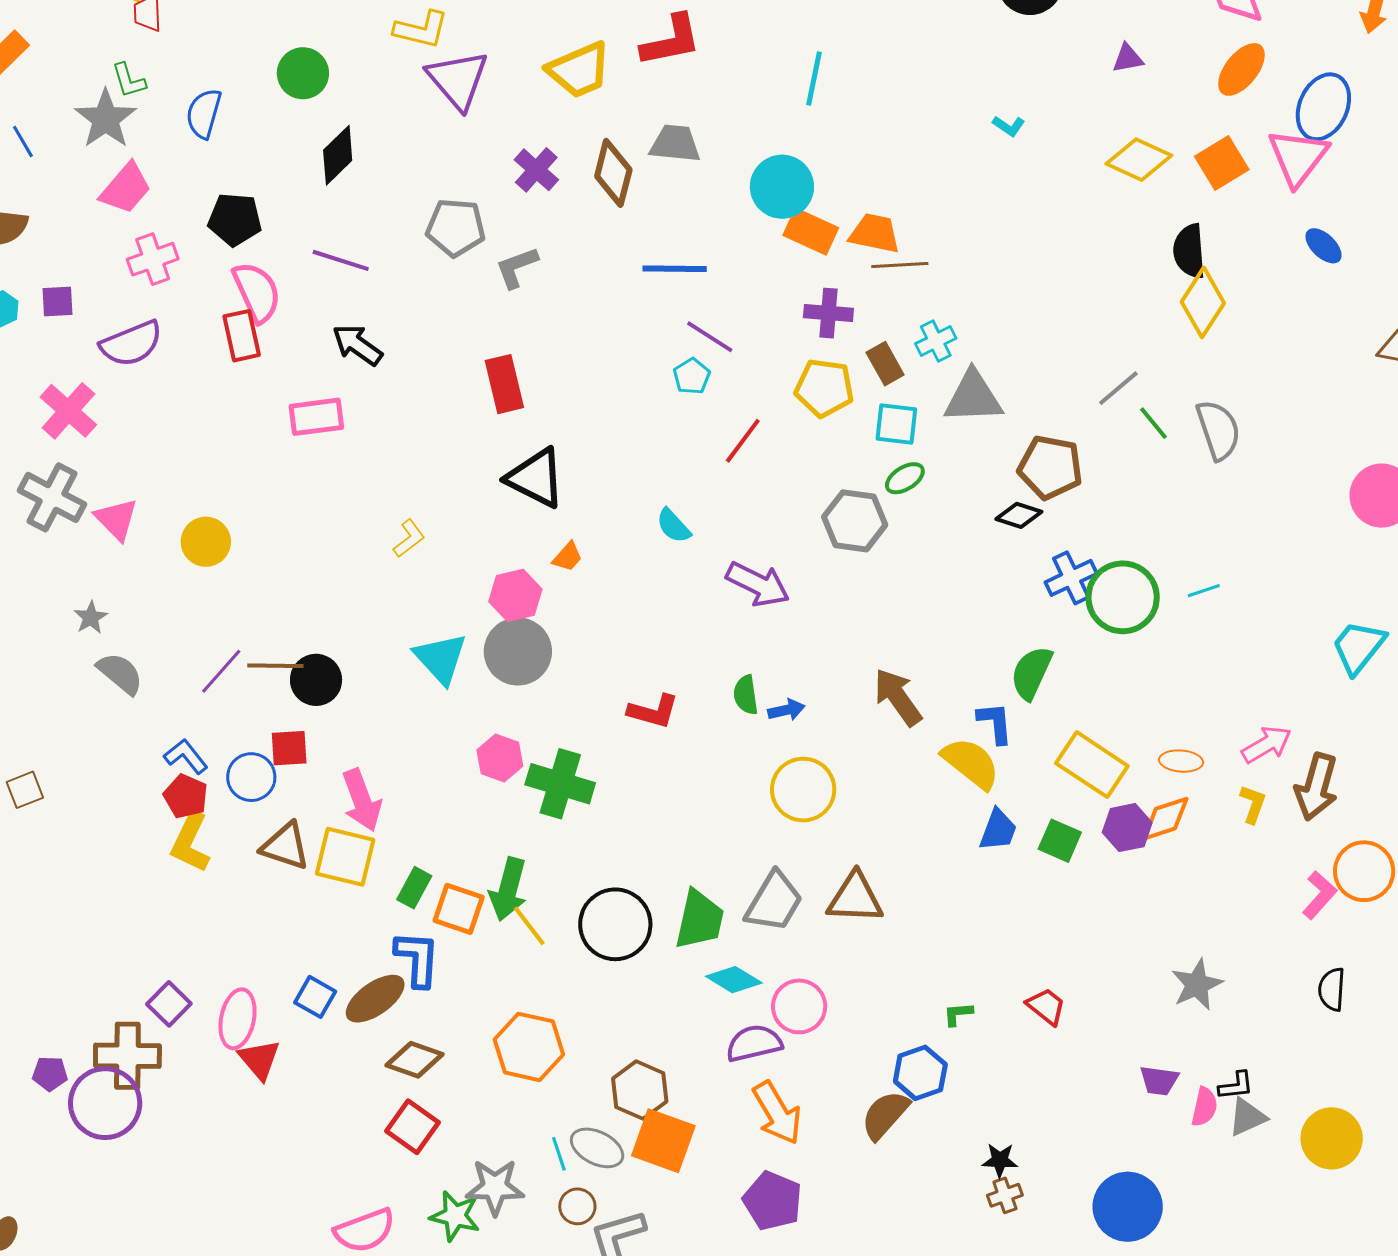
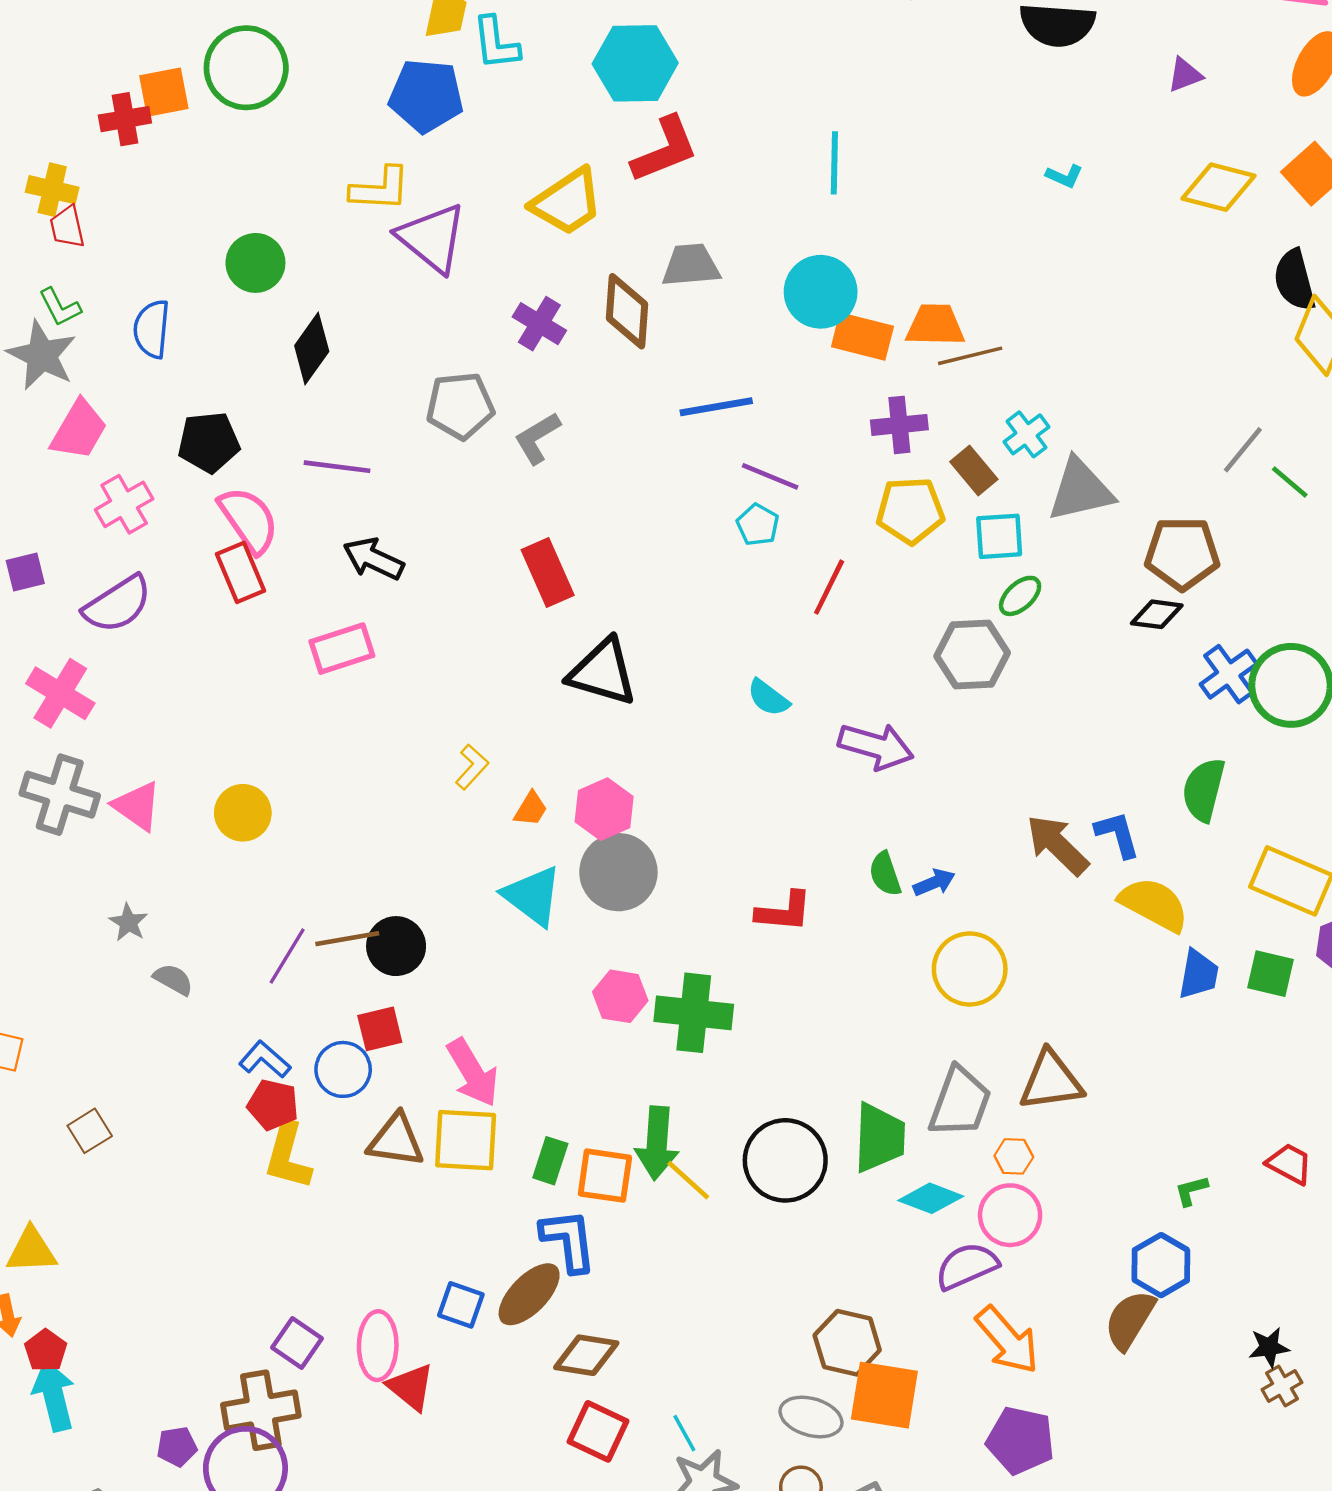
orange trapezoid: (568, 557) -> (531, 809), moved
gray semicircle: (120, 673) -> (173, 979), size x0.7
blue L-shape: (995, 723) -> (1117, 834), moved
orange hexagon: (529, 1047) -> (1014, 1156), moved, size x0.5
cyan line: (559, 1154) -> (684, 1433), moved

